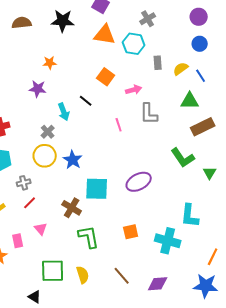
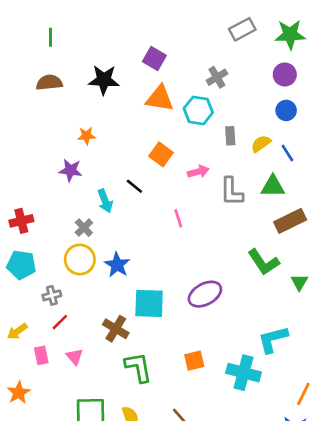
gray L-shape: (149, 114) -> (232, 192), moved
cyan L-shape: (190, 216) -> (273, 339), turned 70
pink rectangle: (18, 241) -> (41, 355), moved

